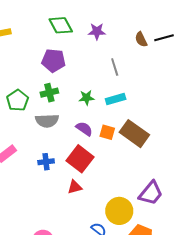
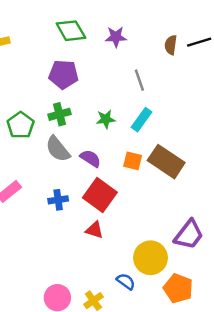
brown semicircle: (141, 39) -> (171, 45), turned 35
cyan rectangle: (116, 99) -> (142, 120), turned -36
gray semicircle: (47, 121) -> (58, 149), turned 55
purple semicircle: (84, 129) -> (90, 158), moved
red triangle: (75, 187) -> (94, 230), turned 35

